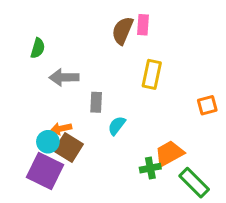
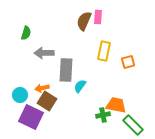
gray rectangle: (96, 102) -> (66, 70), size x1.6
orange square: (207, 105) -> (128, 62), moved
cyan circle: (48, 142) -> (20, 95), moved
orange trapezoid: (169, 153) -> (116, 105), turned 40

